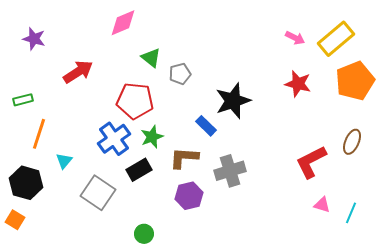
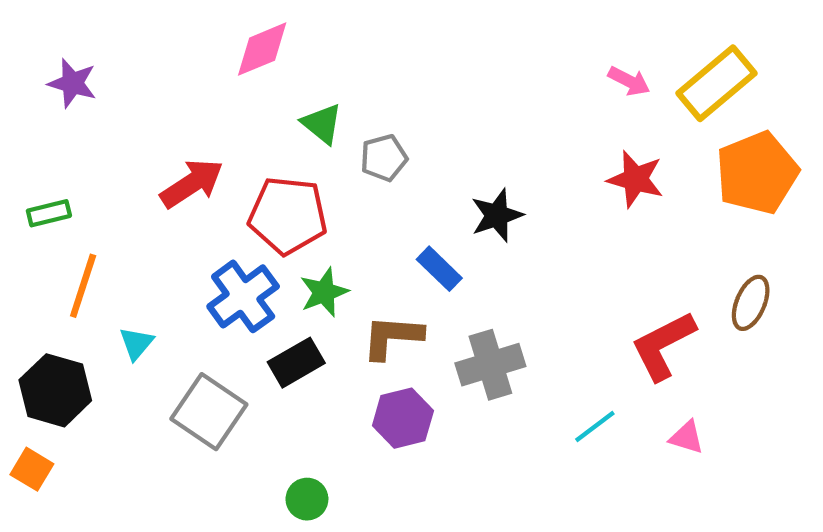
red arrow: (78, 72) -> (192, 183), moved
black star: (233, 101) -> (497, 215), size x0.7
cyan line: (351, 213) -> (595, 427), moved, turned 30

